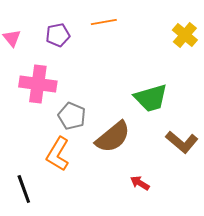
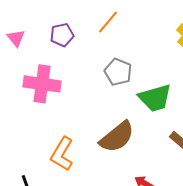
orange line: (104, 22) -> (108, 22), turned -40
gray pentagon: (72, 116) -> (118, 72), moved

